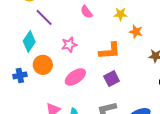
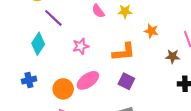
yellow star: (120, 14) -> (125, 11), moved
orange circle: (43, 65) -> (63, 89), moved
purple square: (112, 79) -> (126, 81), turned -35

